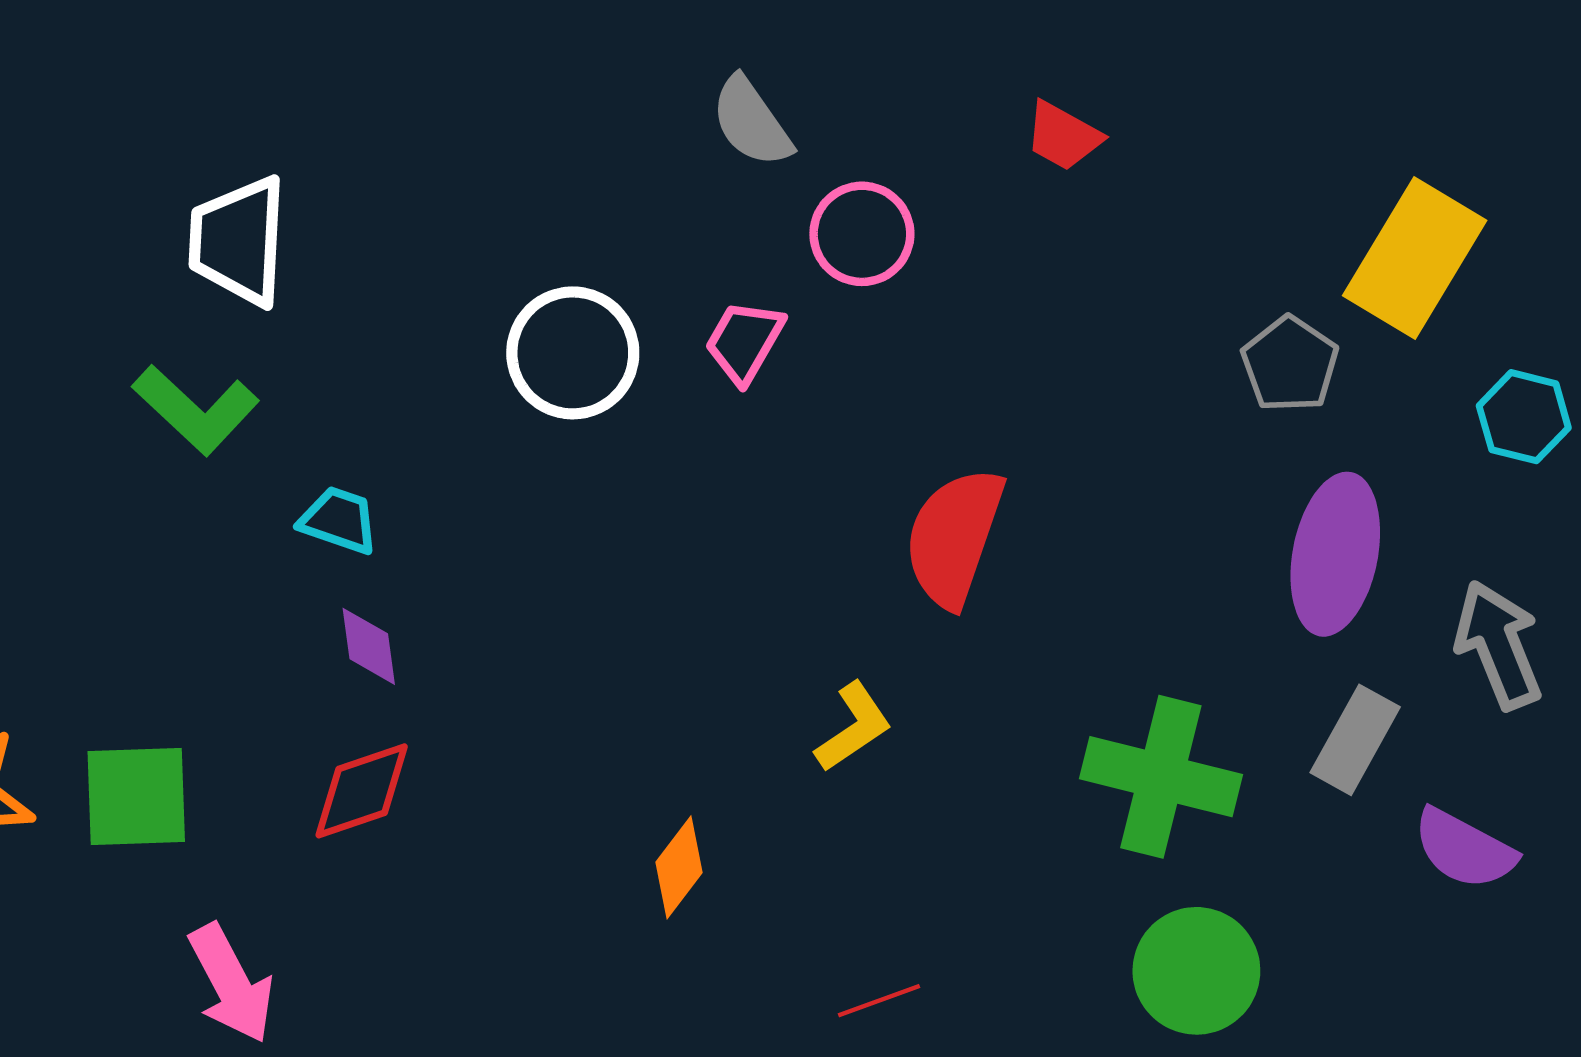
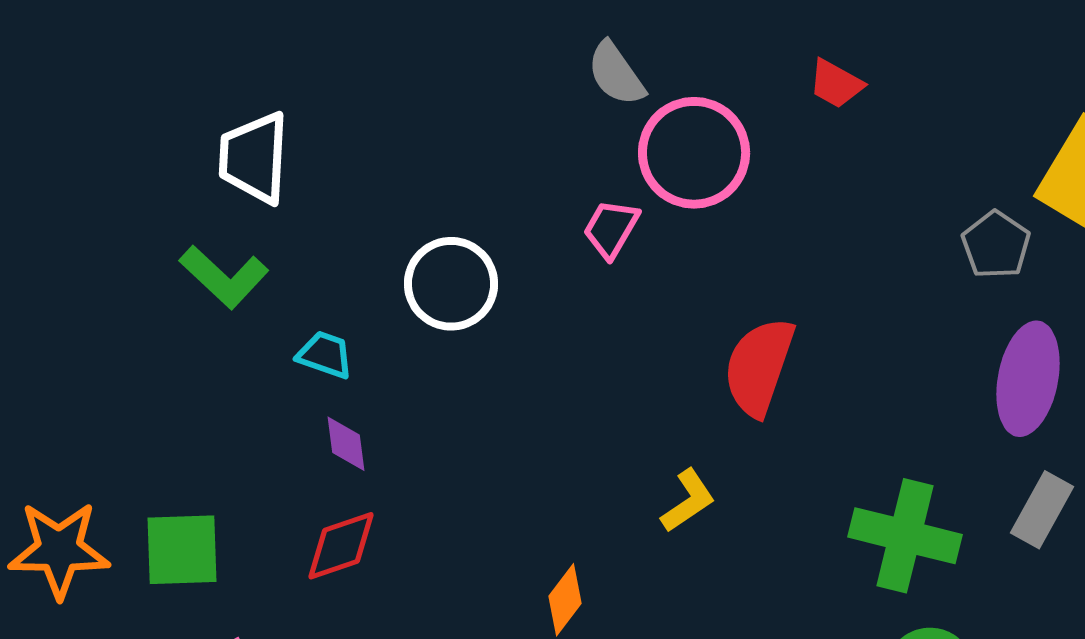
pink circle: (862, 234) -> (694, 153), size x1.5
white circle: (573, 353) -> (451, 284), moved

